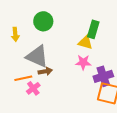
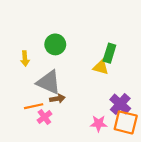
pink star: (83, 62) -> (99, 124), moved
purple cross: (103, 76) -> (120, 104), turned -30

